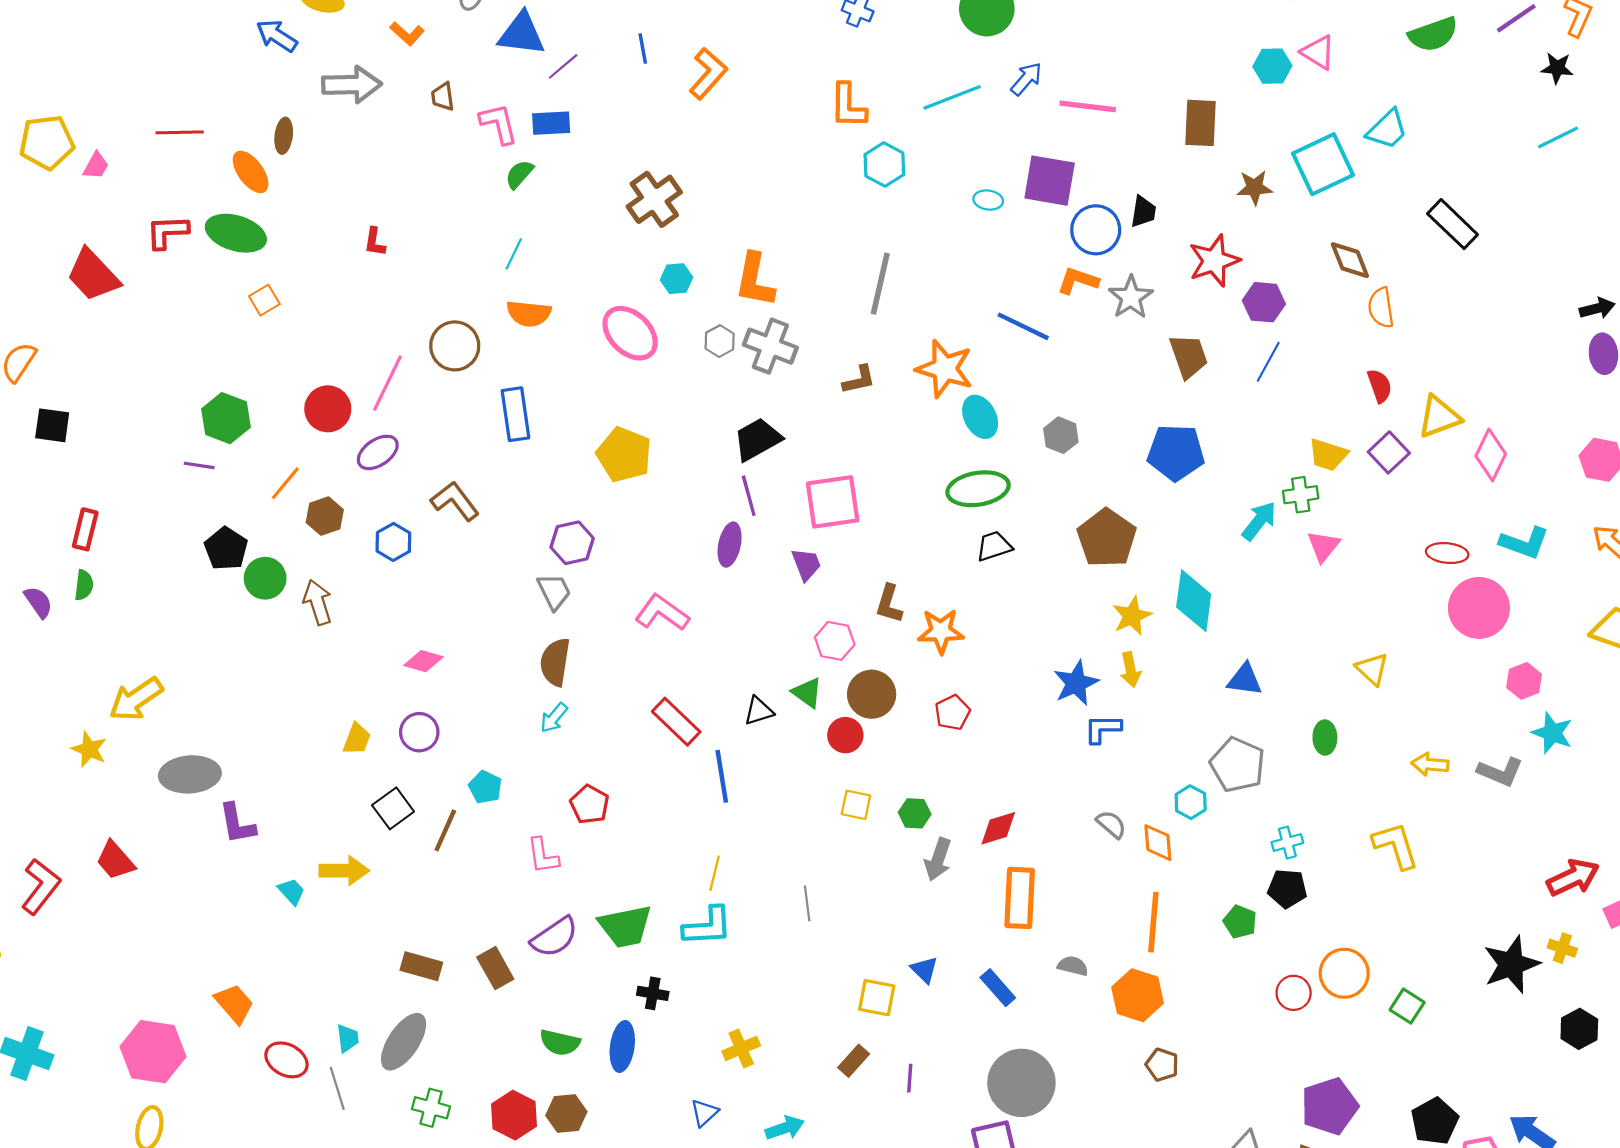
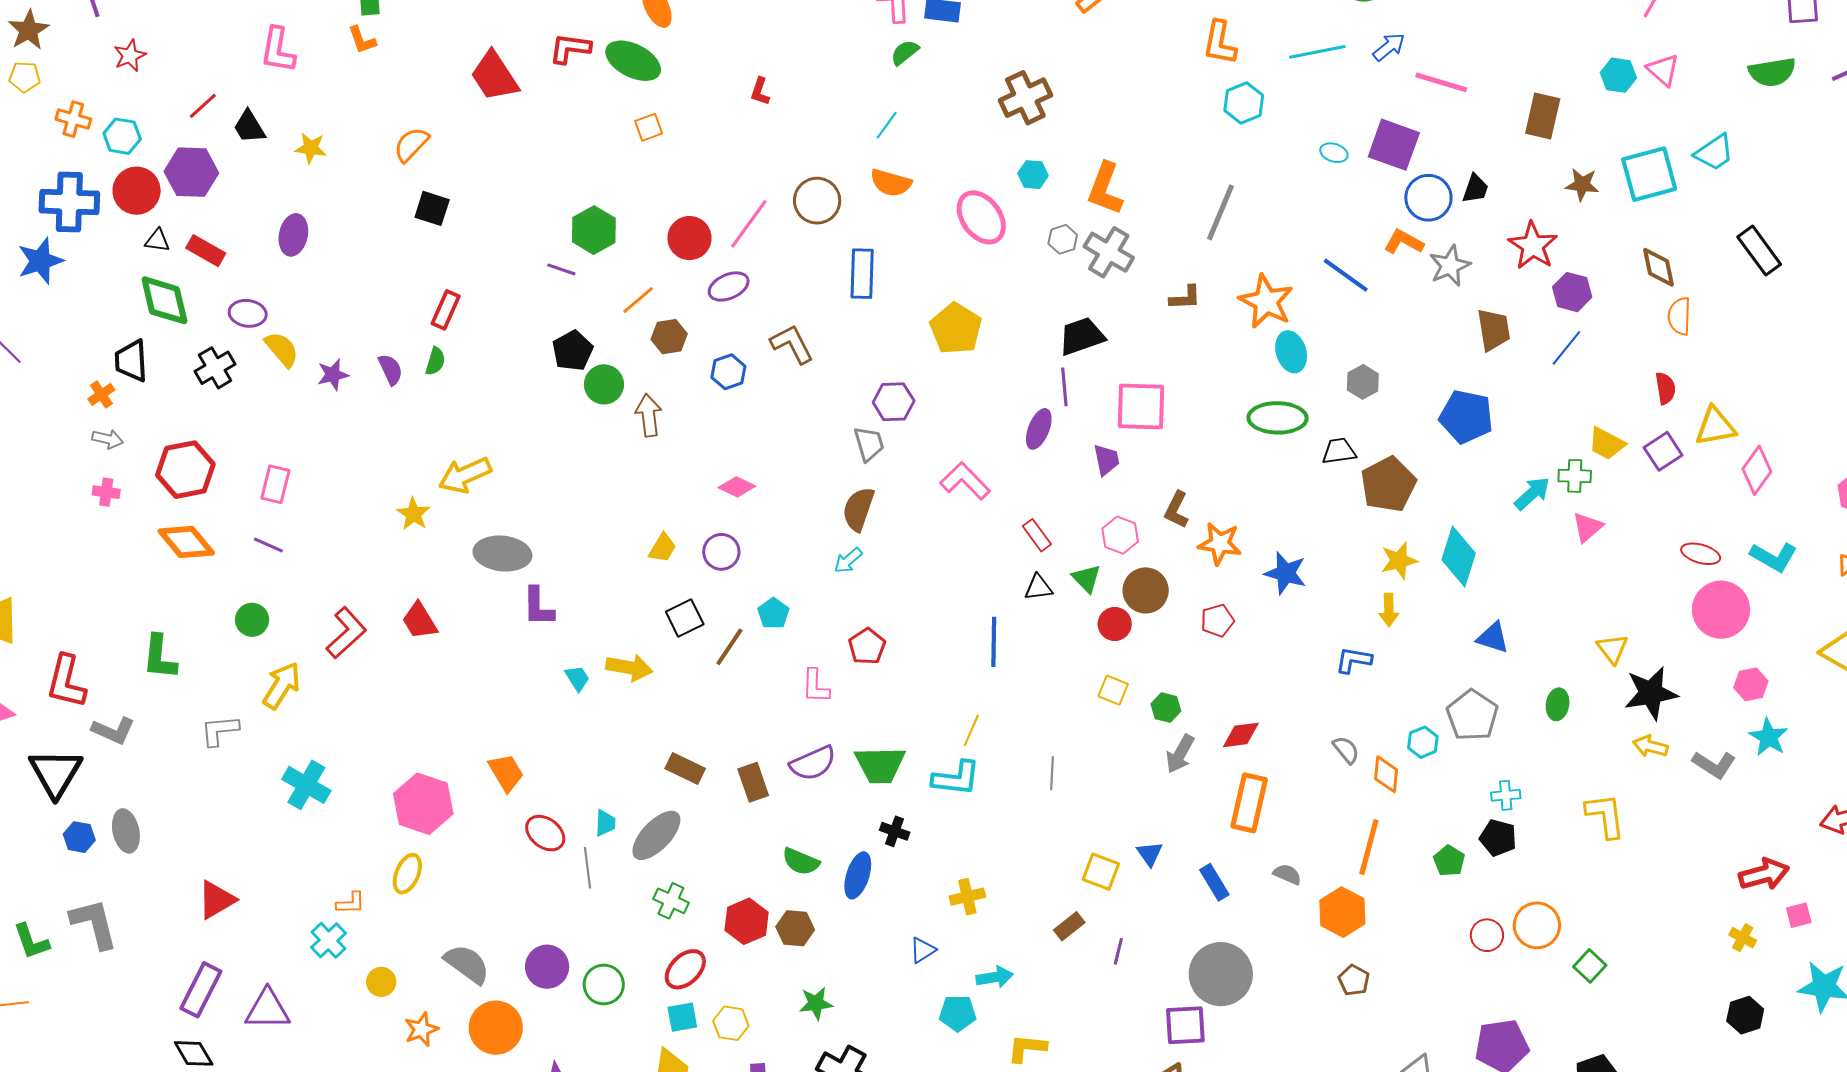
red star: (1214, 261) -> (1533, 246), turned -30
black trapezoid: (994, 546) -> (1339, 451), moved
blue star: (1076, 683) -> (1286, 573), moved, turned 30
red rectangle: (676, 722) -> (1037, 535), moved, size x0.7
black star: (1511, 964) -> (1651, 693), moved

